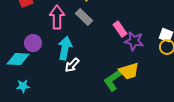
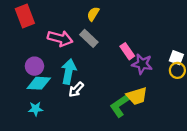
pink arrow: (57, 17) -> (60, 38), turned 105
cyan diamond: (18, 59) -> (39, 83), moved
cyan star: (23, 86) -> (36, 109), moved

